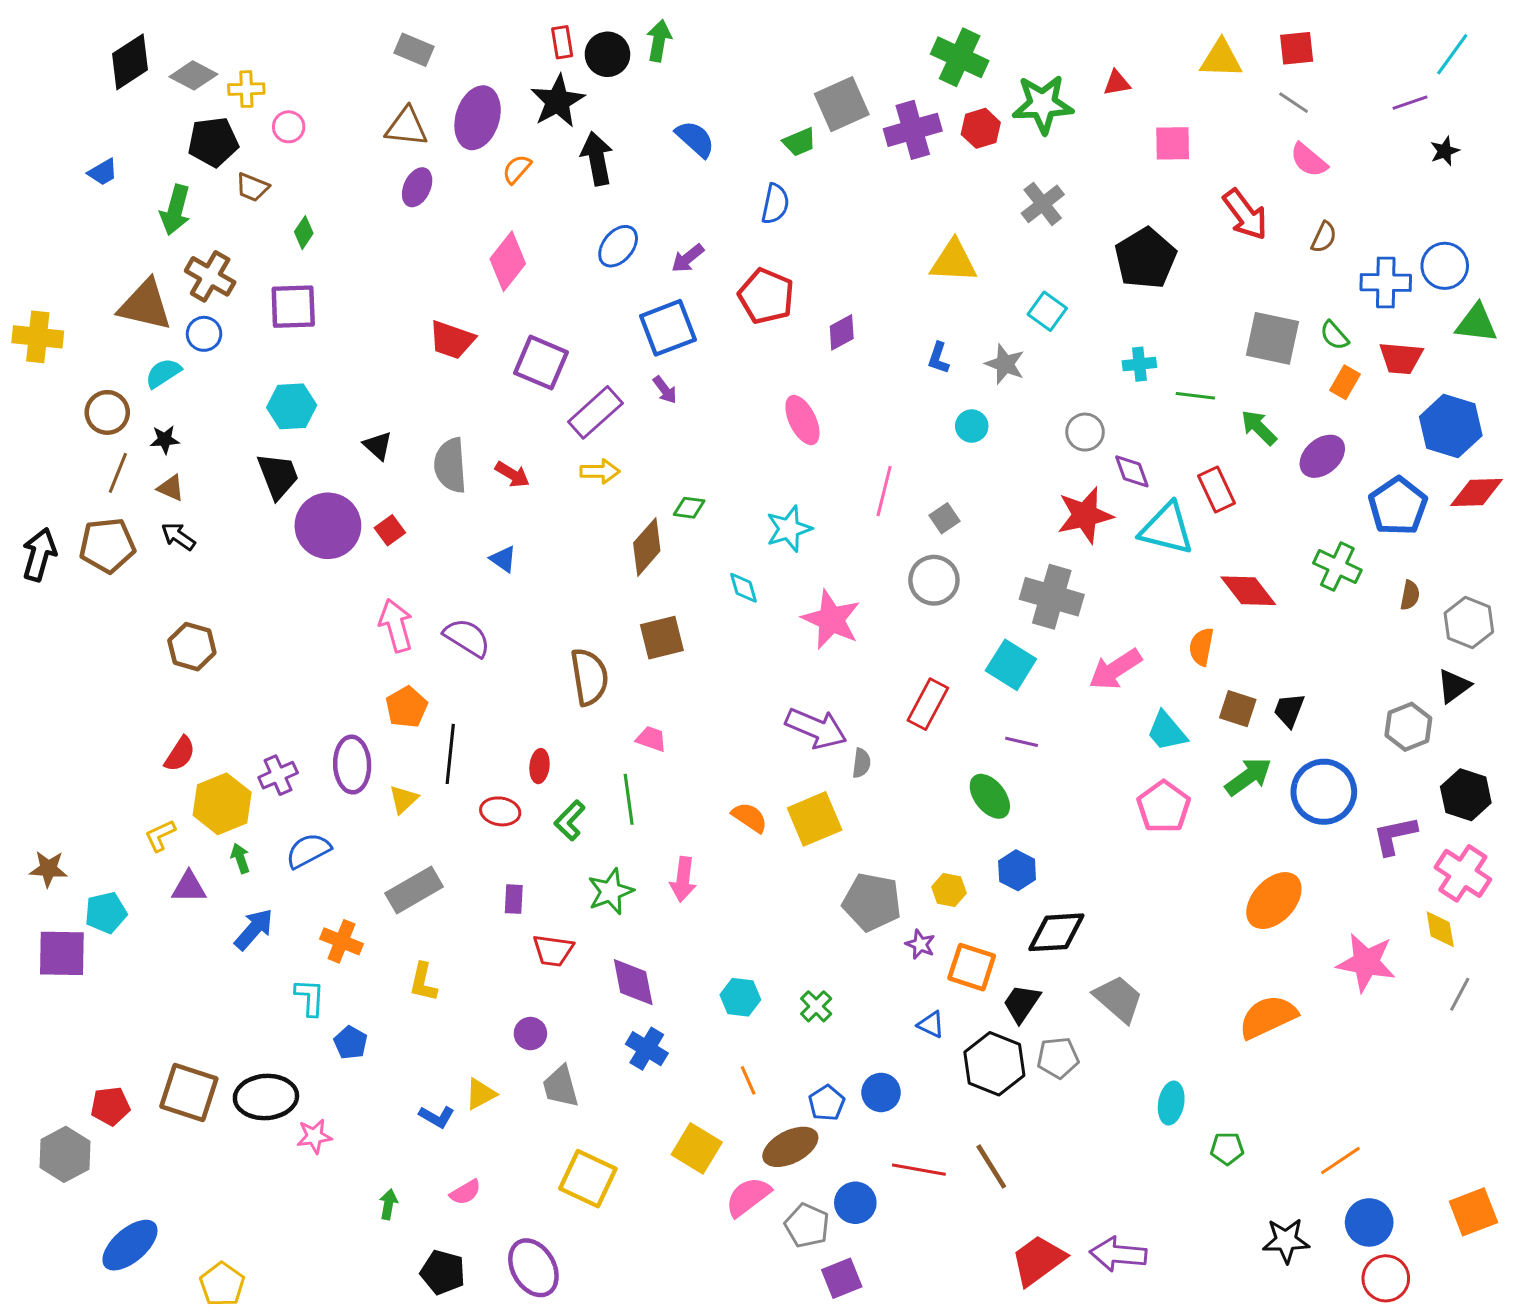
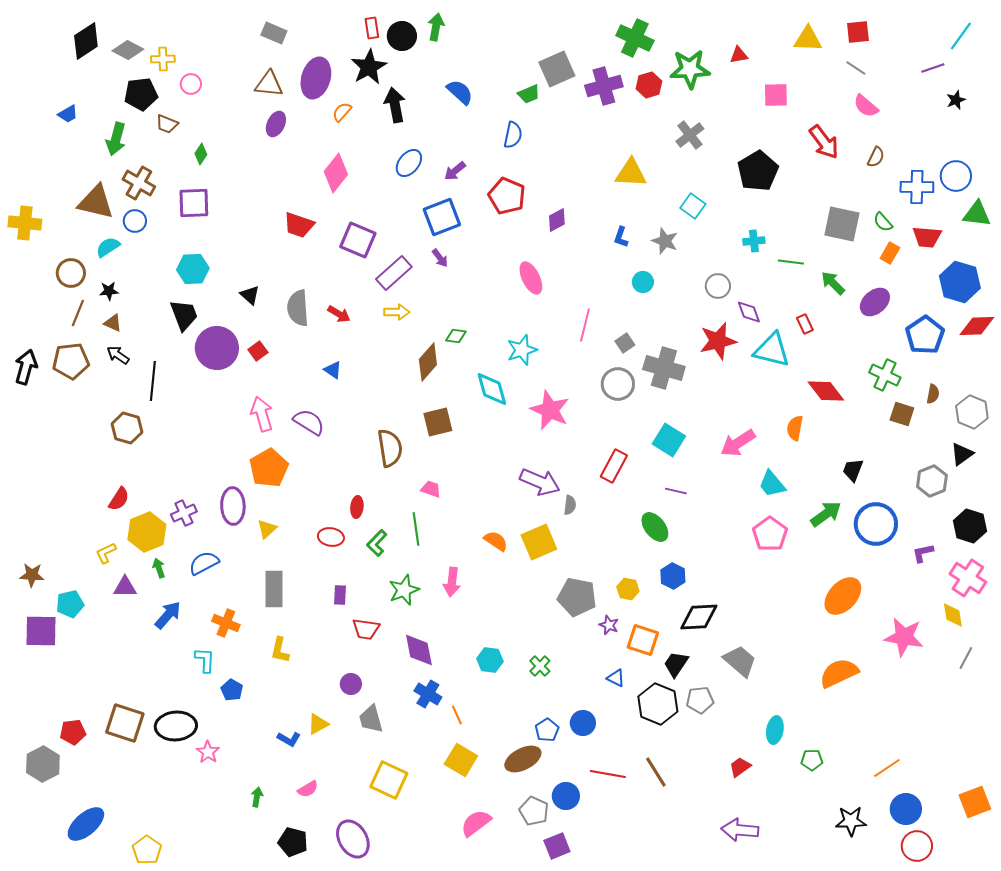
red rectangle: (1217, 490) -> (805, 324), size x0.7
cyan diamond: (744, 588) -> (492, 389), size x1.6
gray cross: (1052, 597) -> (664, 368), moved
orange pentagon: (407, 707) -> (269, 468), size x1.4
brown square: (1238, 709) -> (902, 414), moved
black line: (450, 754) -> (153, 381), moved
purple L-shape: (1395, 836) -> (923, 553), size x0.7
gray rectangle: (414, 890) -> (274, 589), turned -60
orange line: (748, 1080) -> (457, 715), moved
pink star: (314, 1136) -> (208, 752), turned -30
pink semicircle: (748, 1197) -> (476, 823), moved
red trapezoid: (1038, 1260) -> (740, 767), moved, size x0.6

